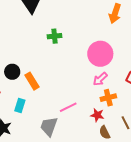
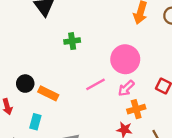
orange rectangle: (32, 81) -> (48, 93), turned -30
pink line: (68, 107) -> (96, 84), moved

